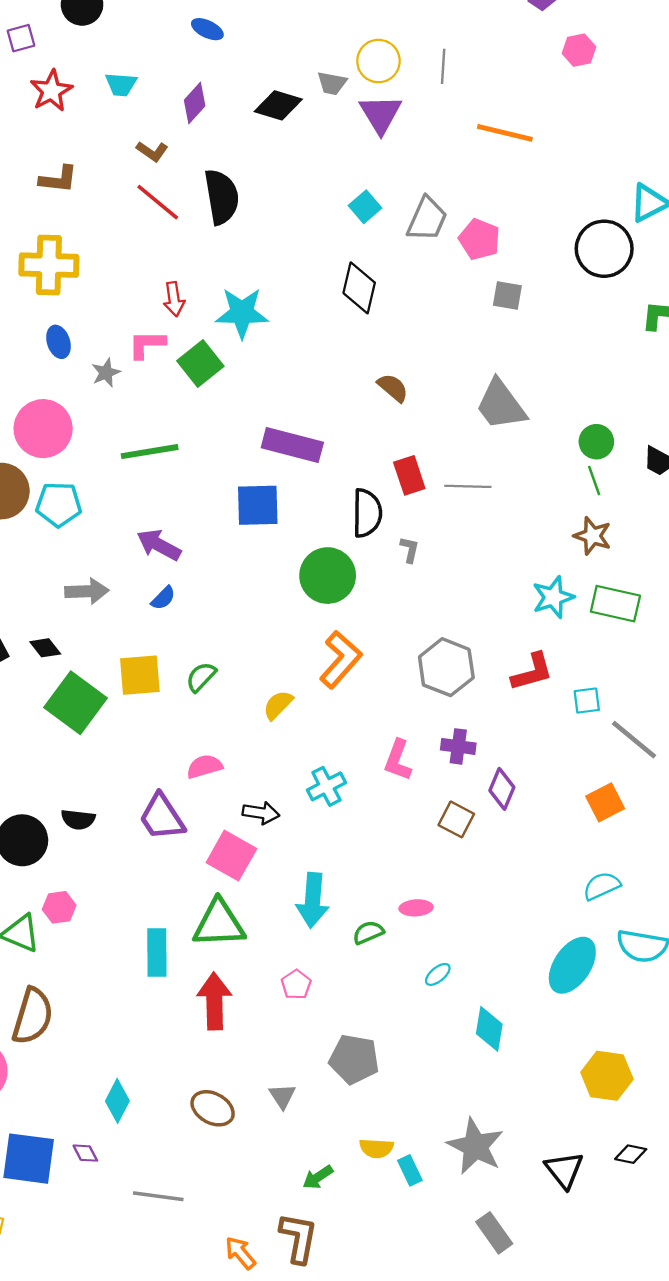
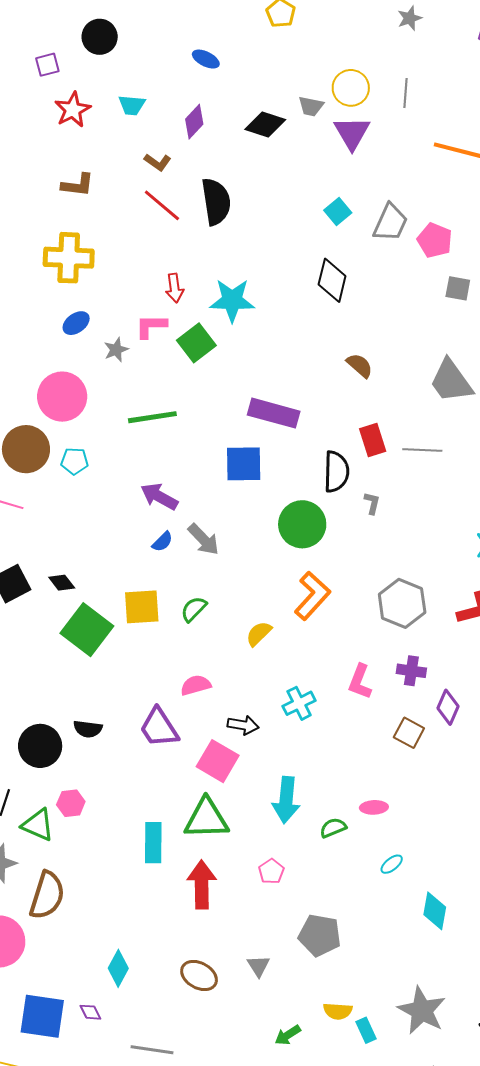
blue ellipse: (58, 342) -> (76, 323), turned 72
cyan pentagon: (59, 504) -> (75, 461), size x0.7
gray arrow: (87, 591) -> (204, 539), moved, turned 48

